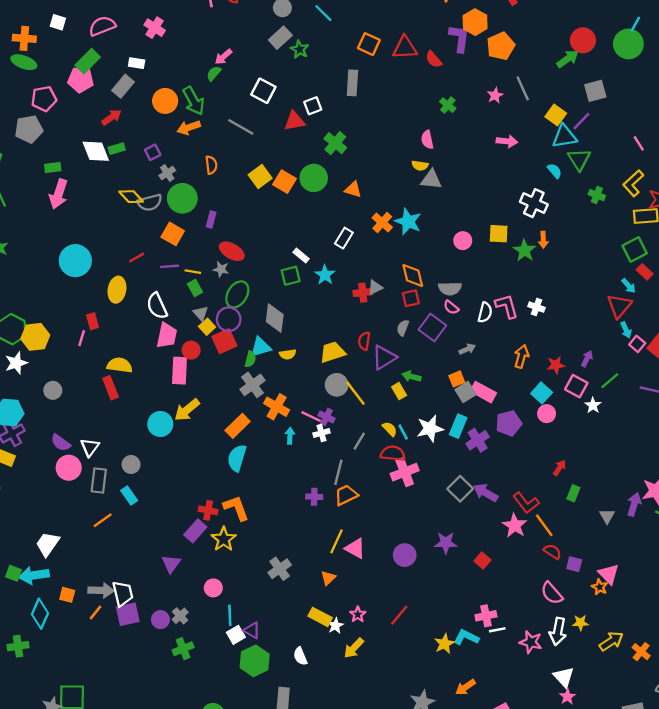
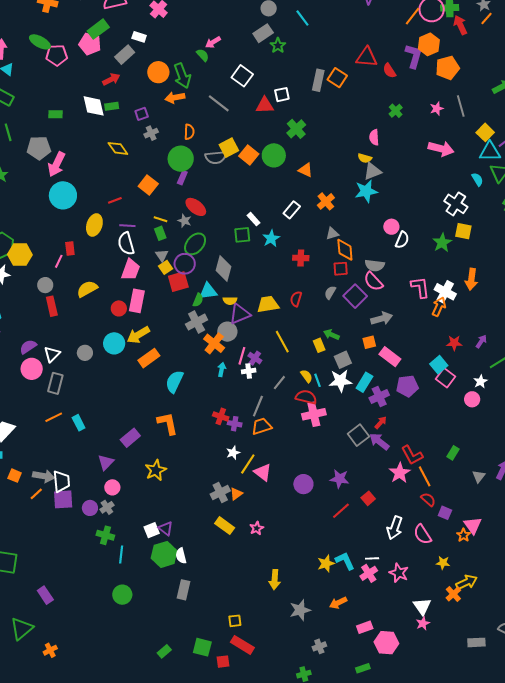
orange square: (369, 44) -> (337, 78), moved
green ellipse: (24, 62) -> (40, 42), moved
green semicircle: (214, 73) -> (203, 55), turned 88
gray pentagon: (29, 129) -> (39, 148), moved
pink arrow: (507, 141) -> (441, 149), size x1.4
gray triangle: (431, 179) -> (372, 171), turned -36
pink arrow: (59, 194) -> (57, 164), moved
green circle: (182, 198) -> (181, 159), moved
gray semicircle: (150, 202) -> (216, 157), moved
cyan star: (408, 222) -> (366, 191), moved, turned 30
yellow square: (499, 234) -> (463, 231), moved
orange arrow: (543, 240) -> (471, 279), moved, size x1.5
purple line: (170, 266) -> (127, 226), moved
gray triangle: (375, 287) -> (332, 234), moved
pink semicircle: (451, 307) -> (373, 281), size x1.5
white cross: (536, 307) -> (445, 292), size x1.5
white semicircle: (485, 312) -> (402, 240), moved
gray arrow: (467, 349) -> (382, 319), size x1.5
red circle: (191, 350) -> (119, 308), moved
orange arrow: (521, 356) -> (439, 307), moved
purple triangle: (384, 357) -> (240, 314), moved
yellow semicircle: (120, 365) -> (87, 289), turned -45
gray circle: (337, 385) -> (227, 332), moved
pink square: (576, 386) -> (446, 378), moved
red rectangle: (111, 388) -> (52, 306), moved
gray circle: (53, 390) -> (45, 285), moved
gray square: (466, 392) -> (343, 360), moved
pink circle: (547, 414) -> (472, 399), moved
pink line: (311, 417) -> (242, 356), turned 72
orange rectangle: (238, 426) -> (149, 358), moved
purple semicircle: (61, 443) -> (28, 347), turned 102
gray circle: (131, 464) -> (85, 353), moved
red arrow: (559, 468) -> (381, 423), moved
cyan rectangle: (129, 496) -> (79, 423), moved
red cross: (208, 510) -> (221, 416), moved
yellow star: (224, 539) -> (156, 470), moved
gray cross: (280, 569) -> (220, 492), moved
pink circle: (213, 588) -> (112, 487), moved
cyan line: (230, 615) -> (121, 555), moved
red line: (399, 615) -> (341, 511), moved
pink cross: (486, 616) -> (369, 573), moved, turned -30
white star: (335, 626) -> (233, 453), moved
white arrow: (558, 631) -> (395, 528), moved
cyan L-shape: (466, 637) -> (345, 561), turned 30
yellow arrow: (354, 648) -> (275, 580), moved, turned -48
green cross: (183, 649) -> (105, 535), turned 30
orange cross: (641, 652) -> (453, 594), moved
white semicircle: (300, 656) -> (181, 556), moved

